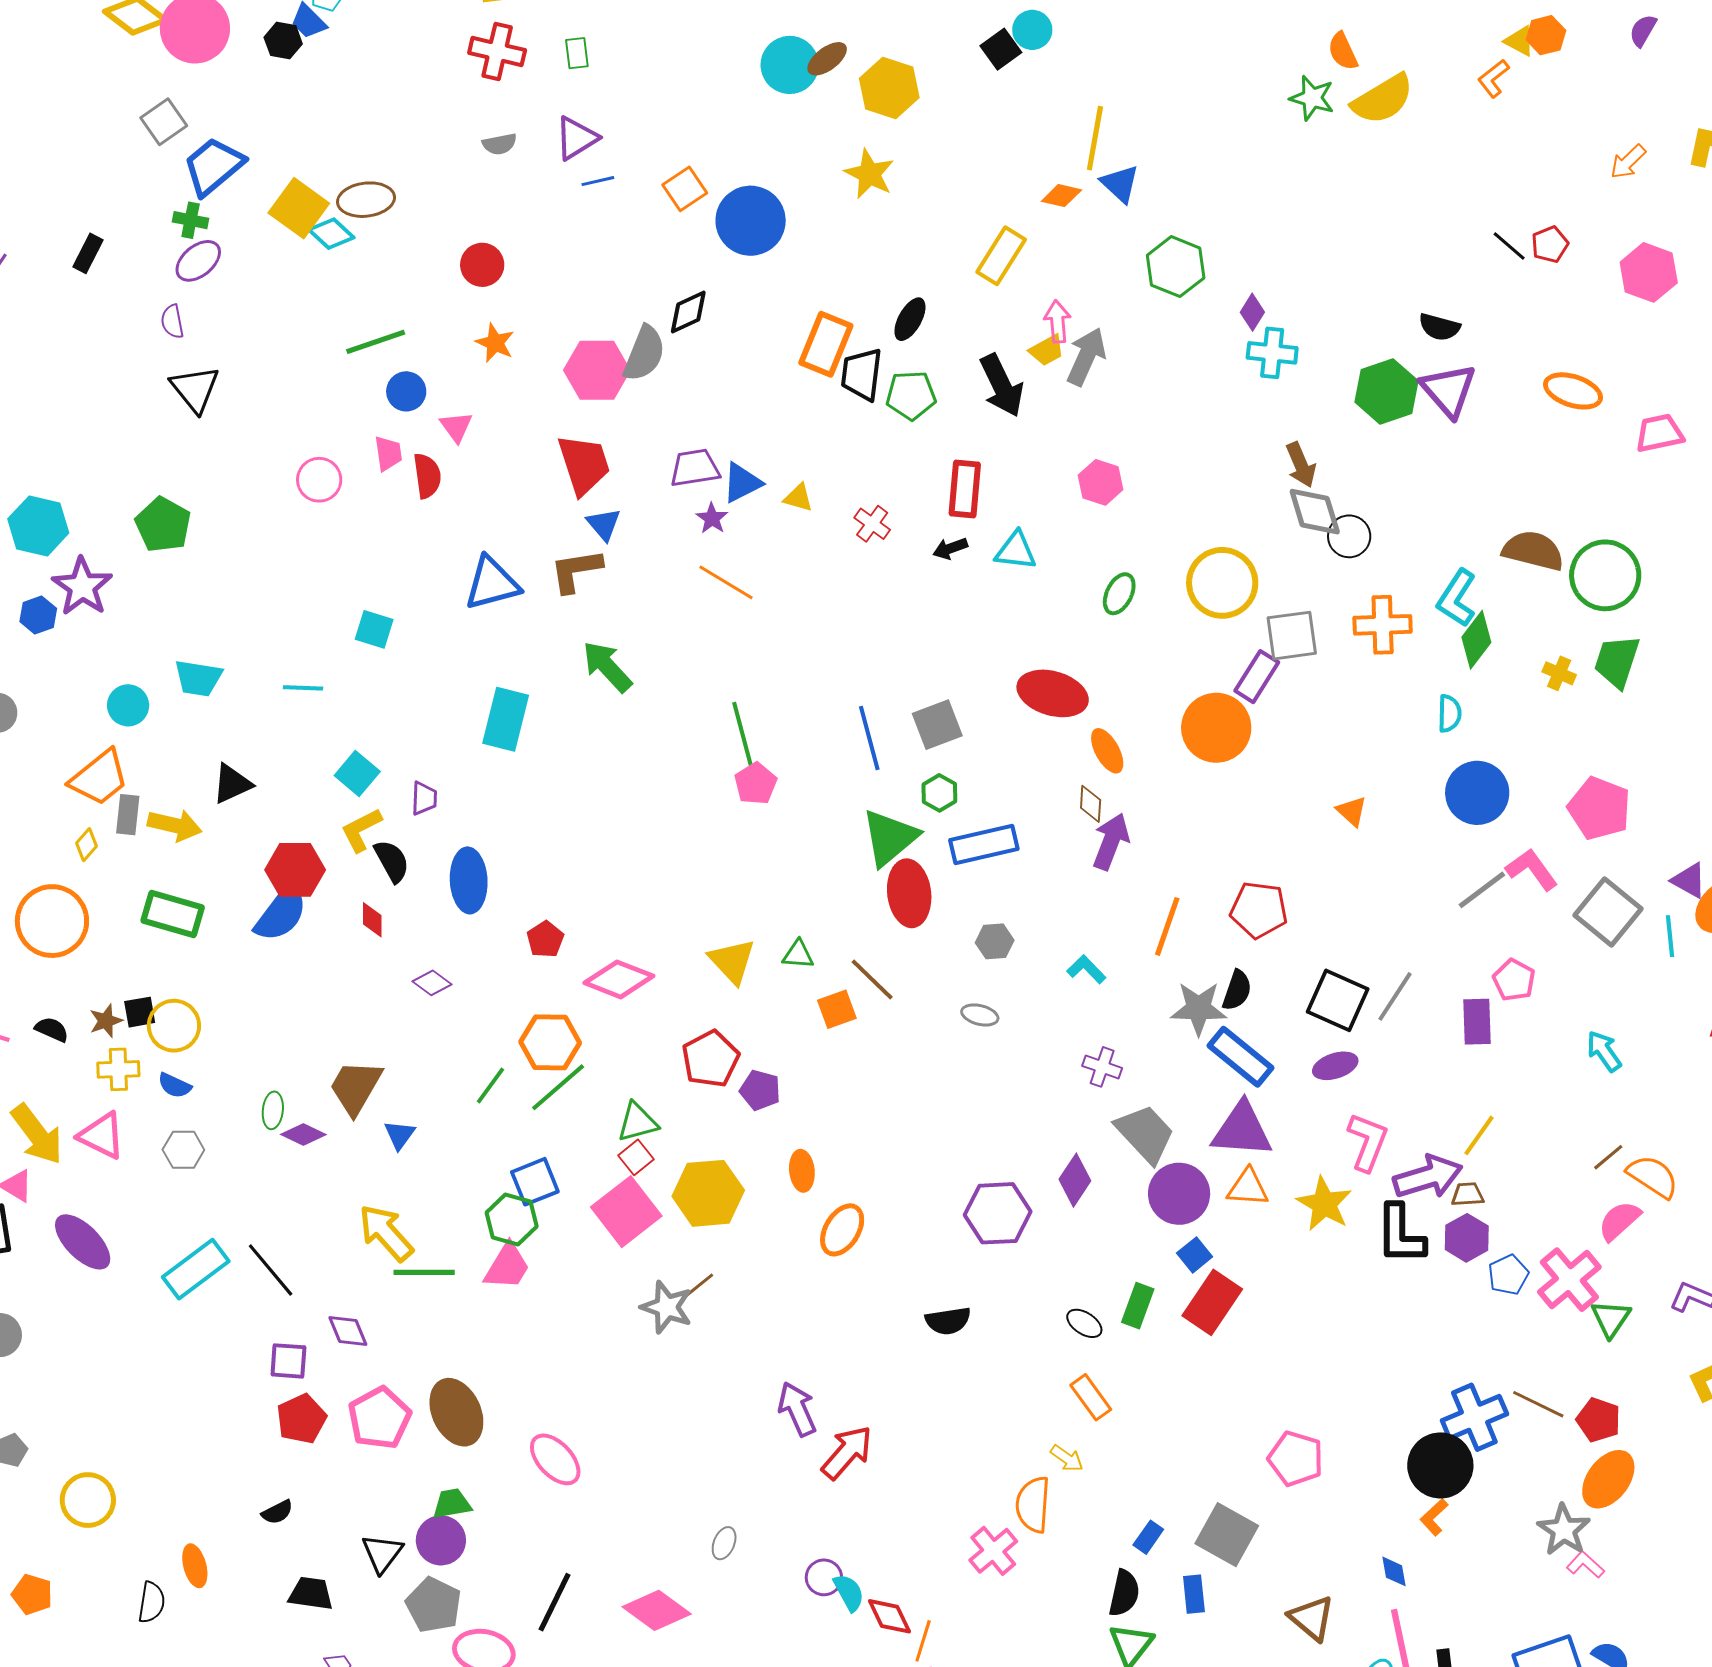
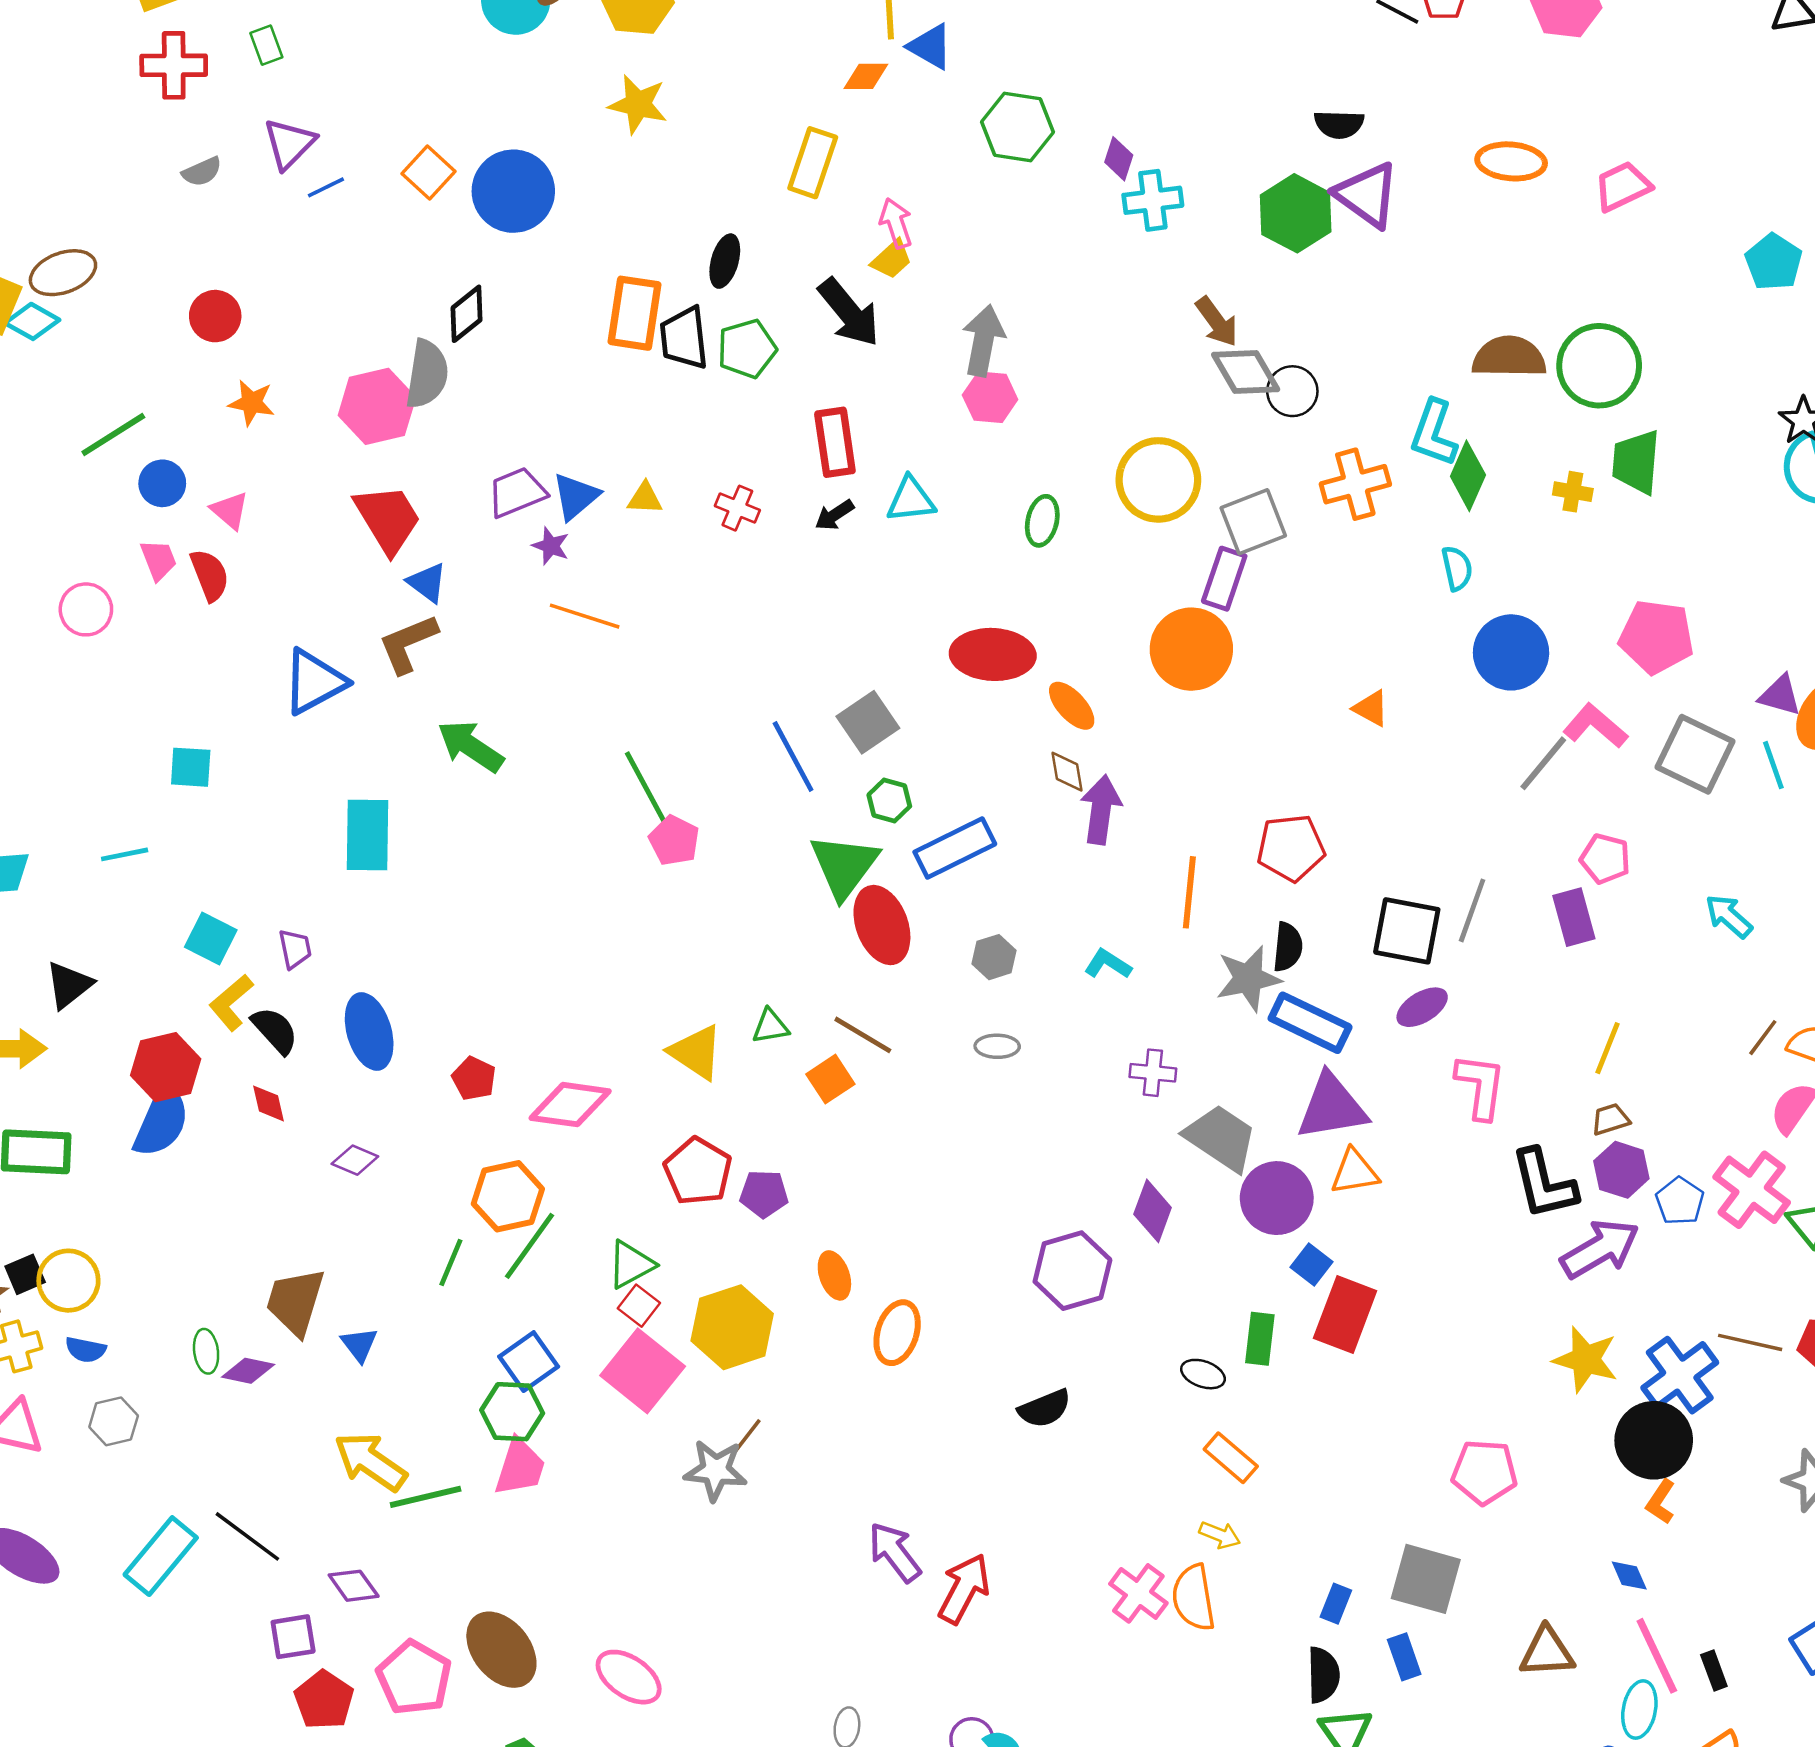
gray arrow: (1086, 357) -> (983, 341), moved
purple arrow: (1428, 1177) -> (1600, 1249), moved
yellow star: (1324, 1204) -> (1586, 1360), moved
pink cross: (993, 1551) -> (1138, 1593), moved
brown triangle: (1312, 1618) -> (1547, 1652), turned -30

